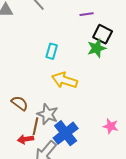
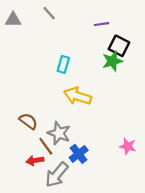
brown line: (36, 126) -> (46, 146), turned -48
blue cross: (66, 133) -> (79, 154), size x0.7

